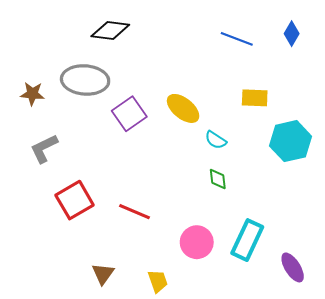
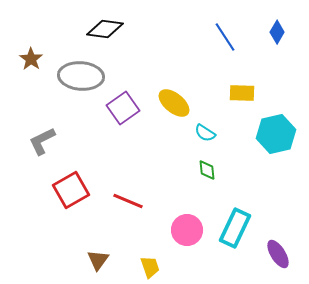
blue line: (237, 39) -> (225, 37), turned 36
brown star: (32, 94) -> (31, 59), moved, turned 30

